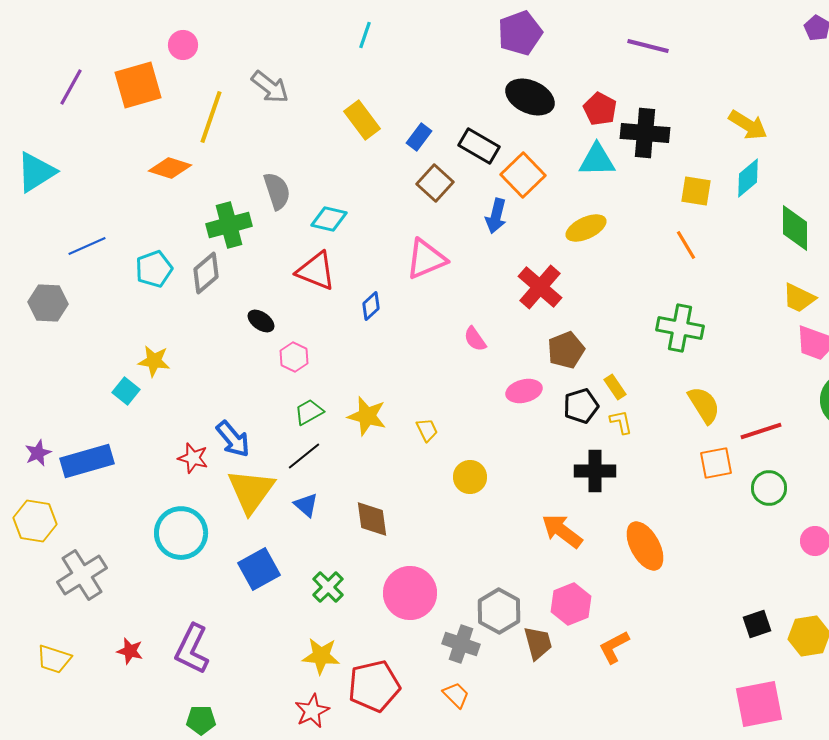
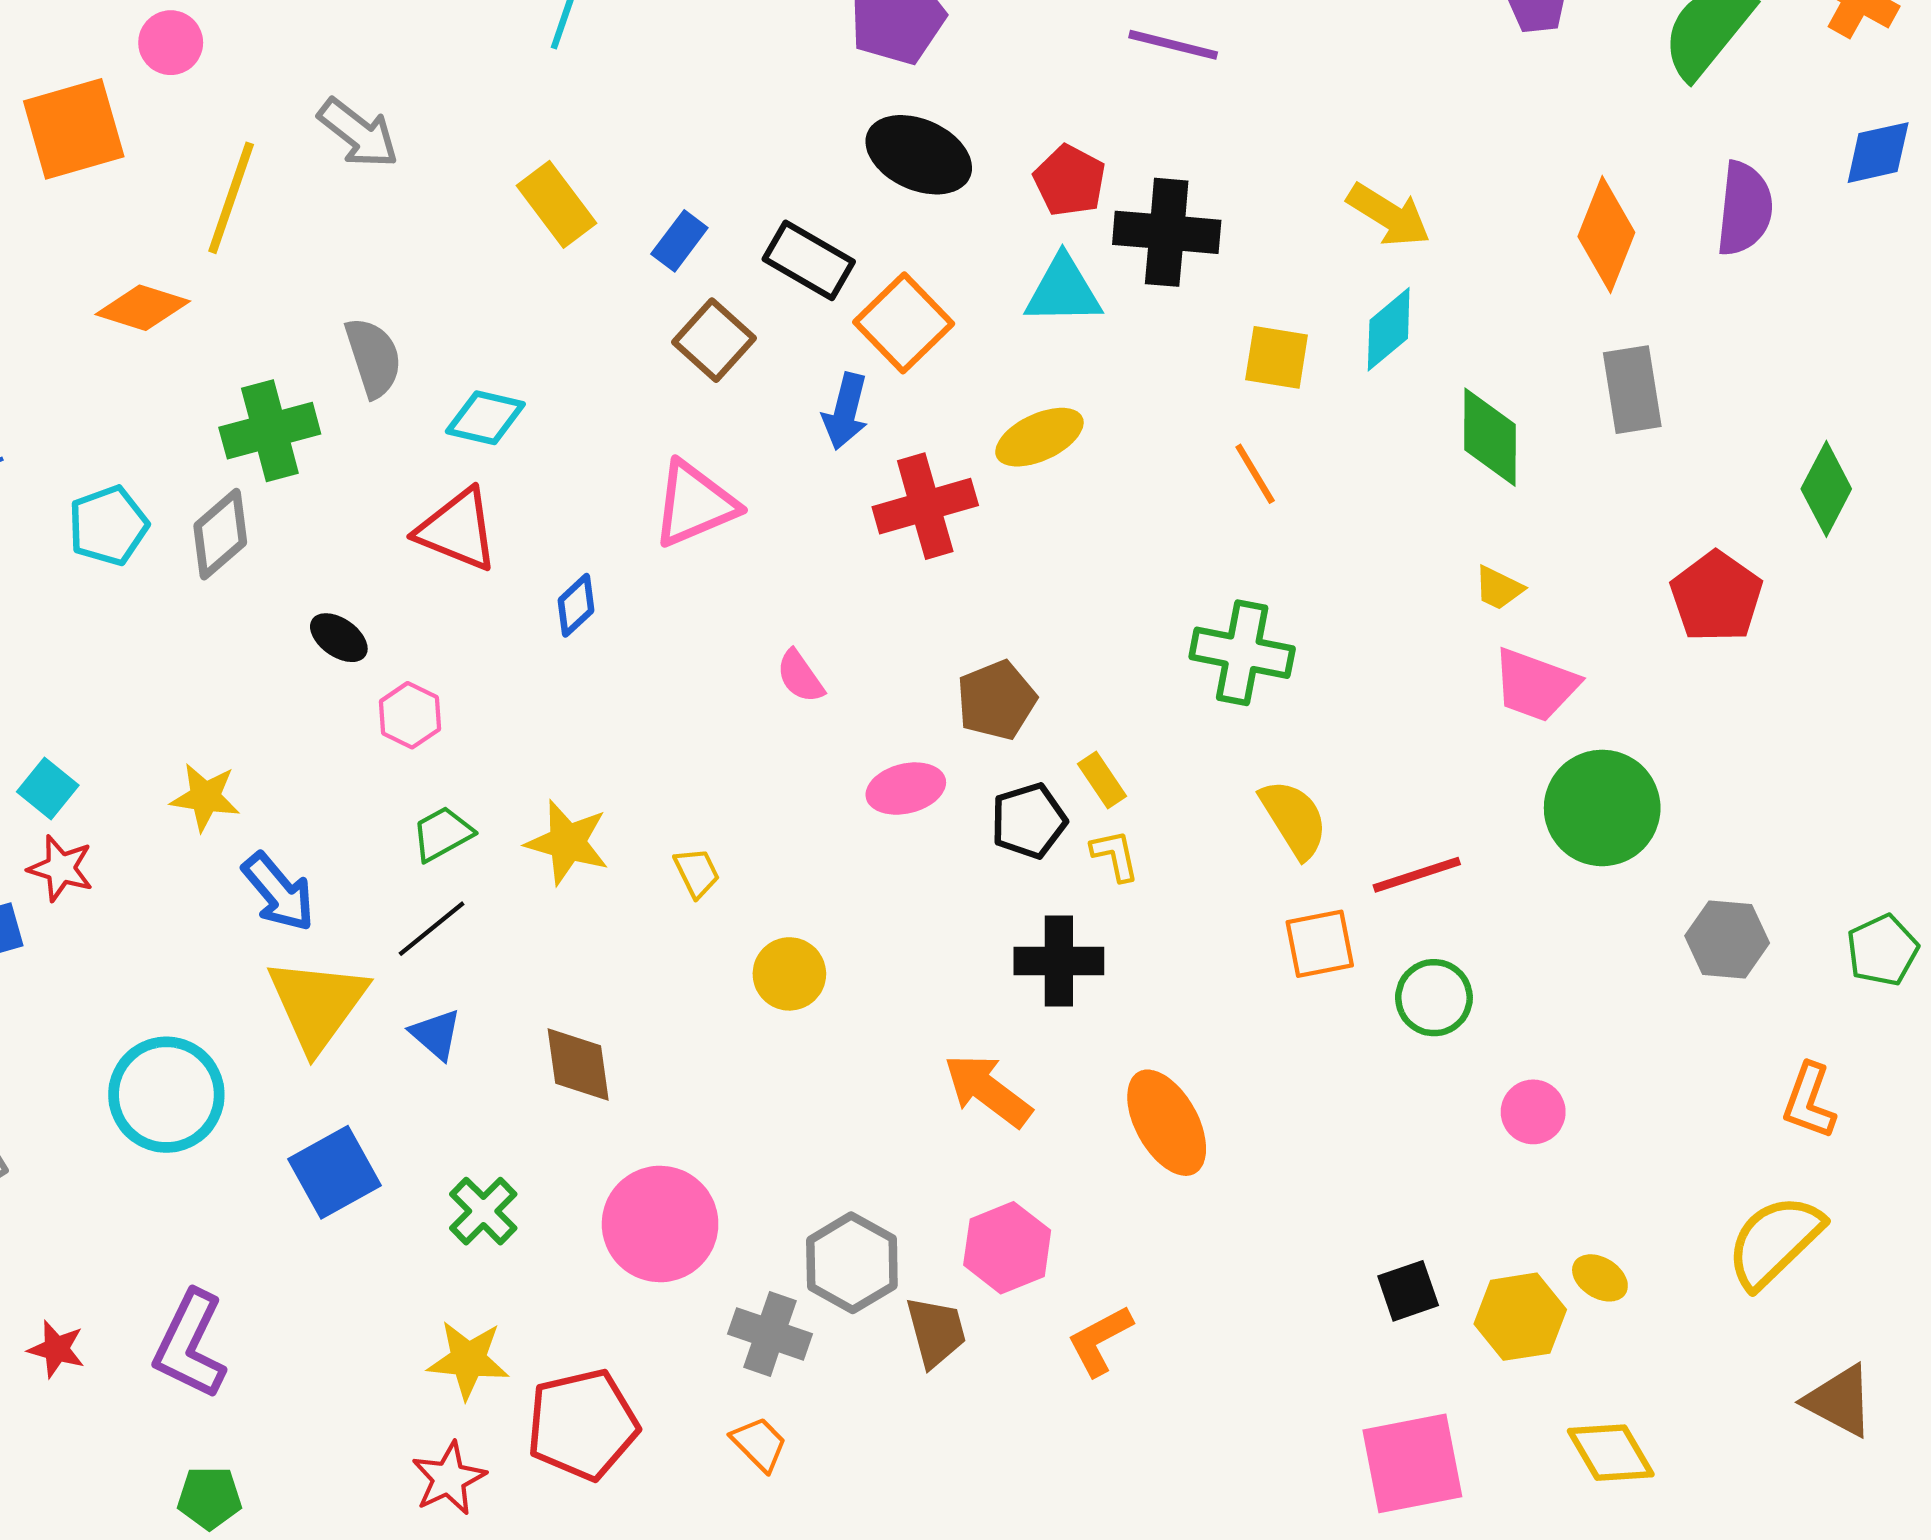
red cross: (540, 287) -> (925, 506), moved, turned 33
yellow trapezoid: (799, 298) -> (1499, 588), size x0.7
yellow star: (154, 361) -> (205, 797), moved
red star: (193, 458) -> (61, 868), moved

